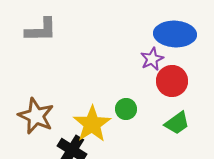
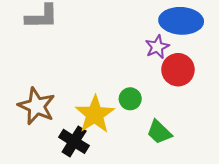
green trapezoid: (177, 123) -> (159, 132), moved, turned 80

